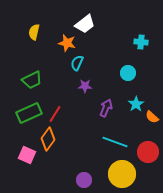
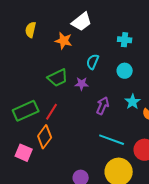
cyan cross: (141, 42) -> (125, 40), moved
cyan semicircle: (77, 63) -> (93, 62), moved
green trapezoid: (32, 80) -> (58, 78), moved

